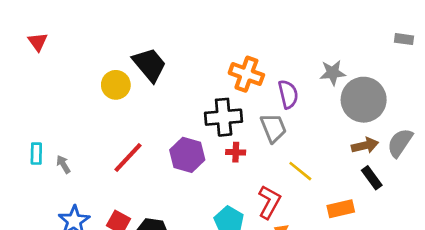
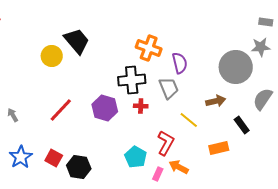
gray star: (333, 73) -> (261, 47), moved
brown arrow: (365, 145) -> (216, 101), moved

